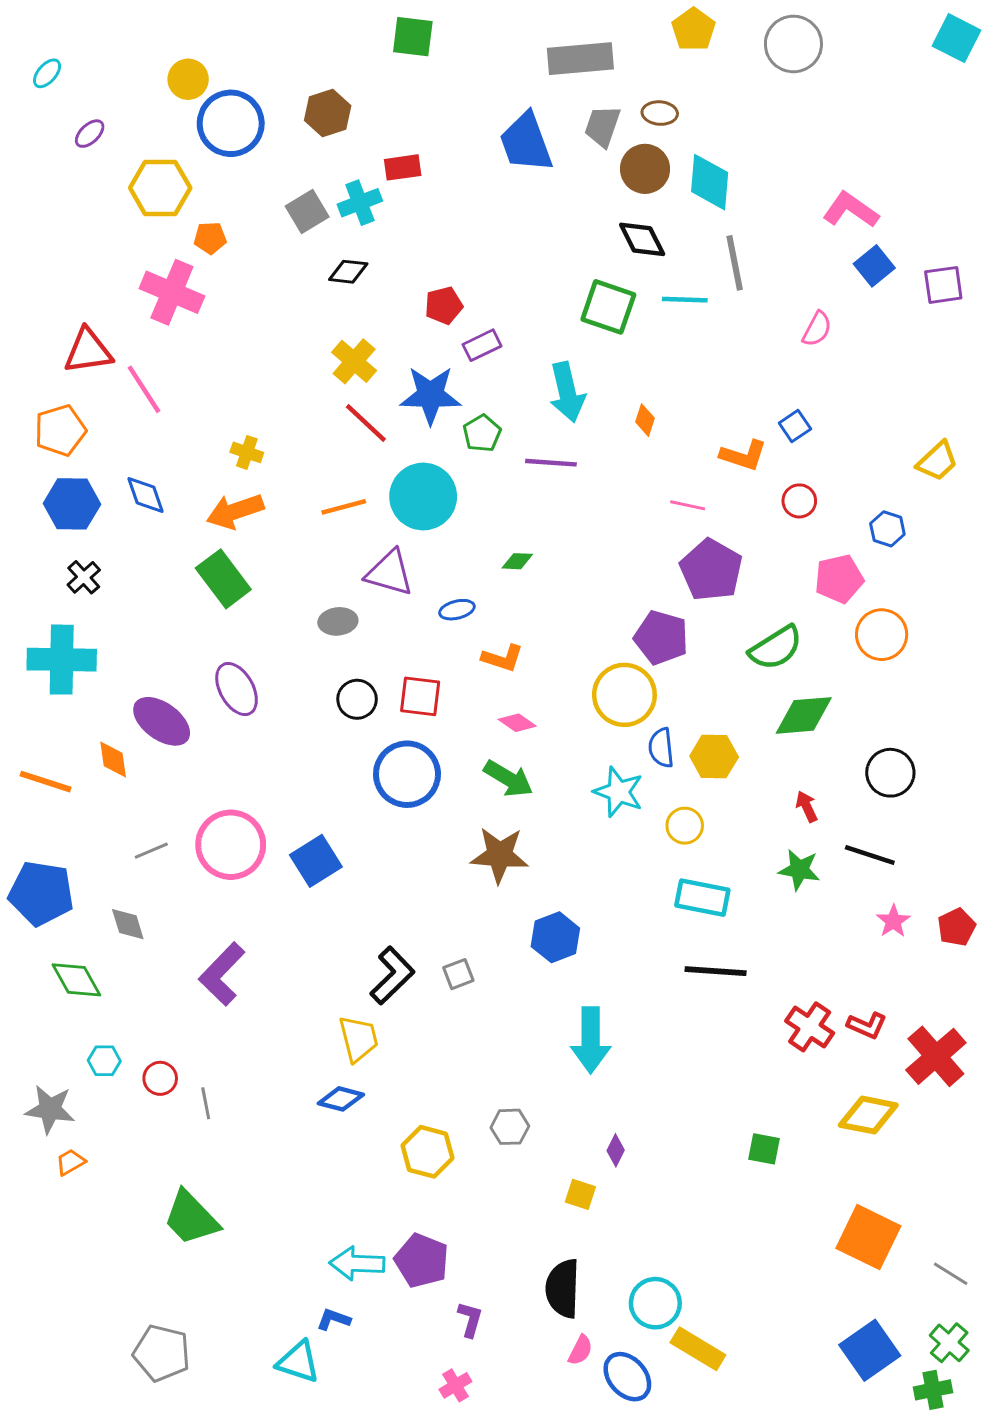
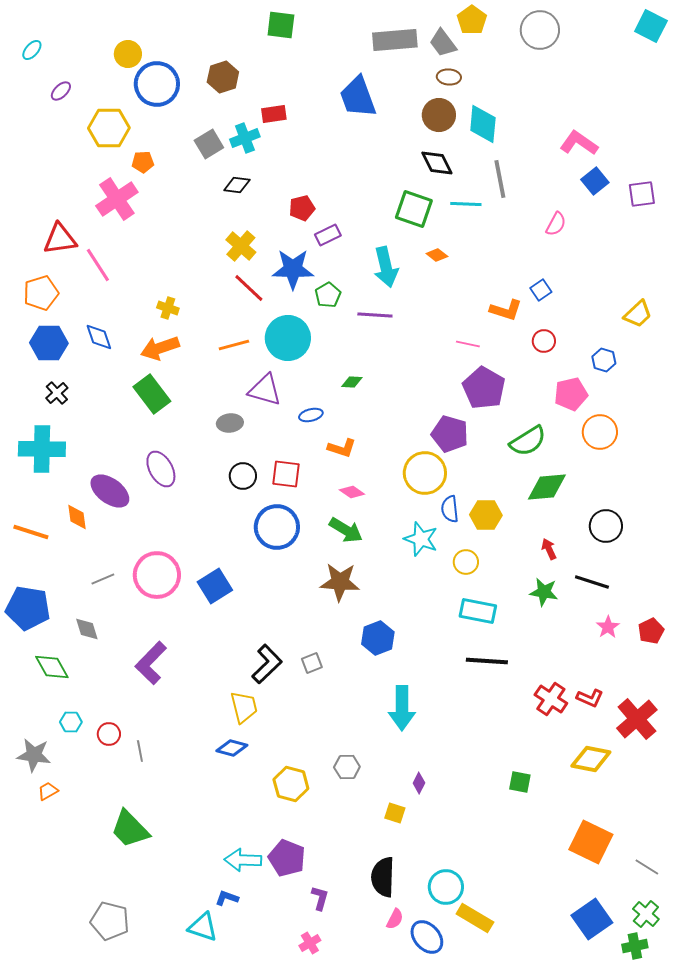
gray trapezoid: (602, 126) -> (443, 43), moved, turned -56
pink cross: (172, 292) -> (117, 199), turned 33
orange diamond: (645, 420) -> (437, 255), moved, turned -70

